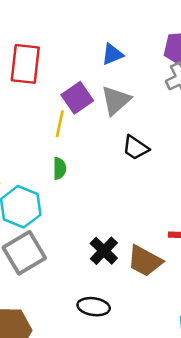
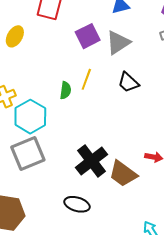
yellow line: (60, 124) -> (86, 79), moved
black cross: (104, 251) -> (91, 161), size x1.4

